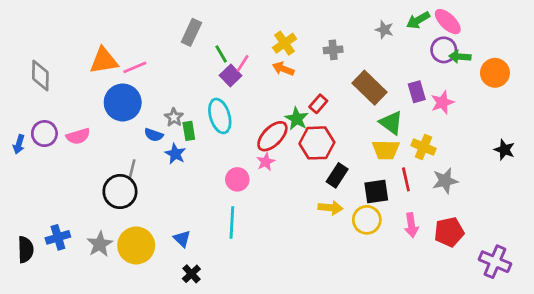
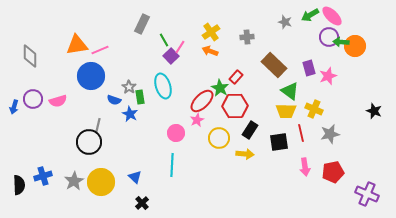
orange circle: (495, 73) -> (355, 46), moved
yellow circle: (367, 220) -> (219, 138), moved

